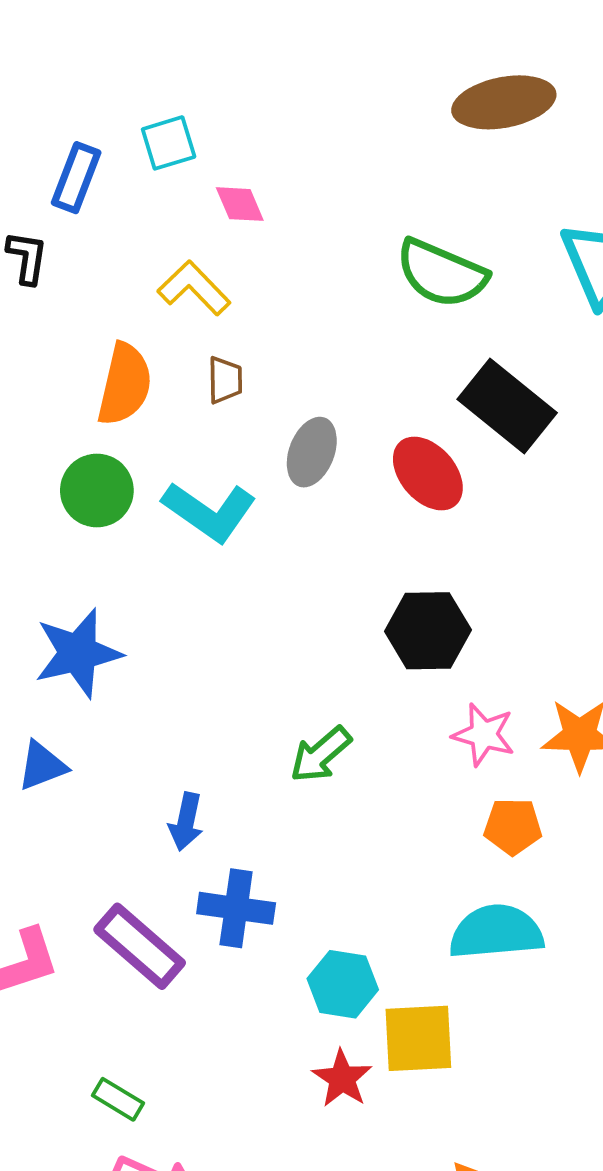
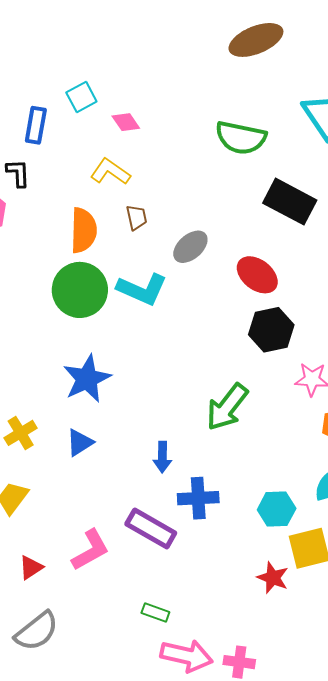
gray ellipse: (312, 452) -> (190, 247), turned 39
red ellipse: (428, 474) -> (257, 275), moved
green circle: (97, 491) -> (80, 290), size x1.4
green arrow: (321, 754) -> (227, 407), size x1.4
cyan hexagon: (343, 984) -> (277, 509), moved

